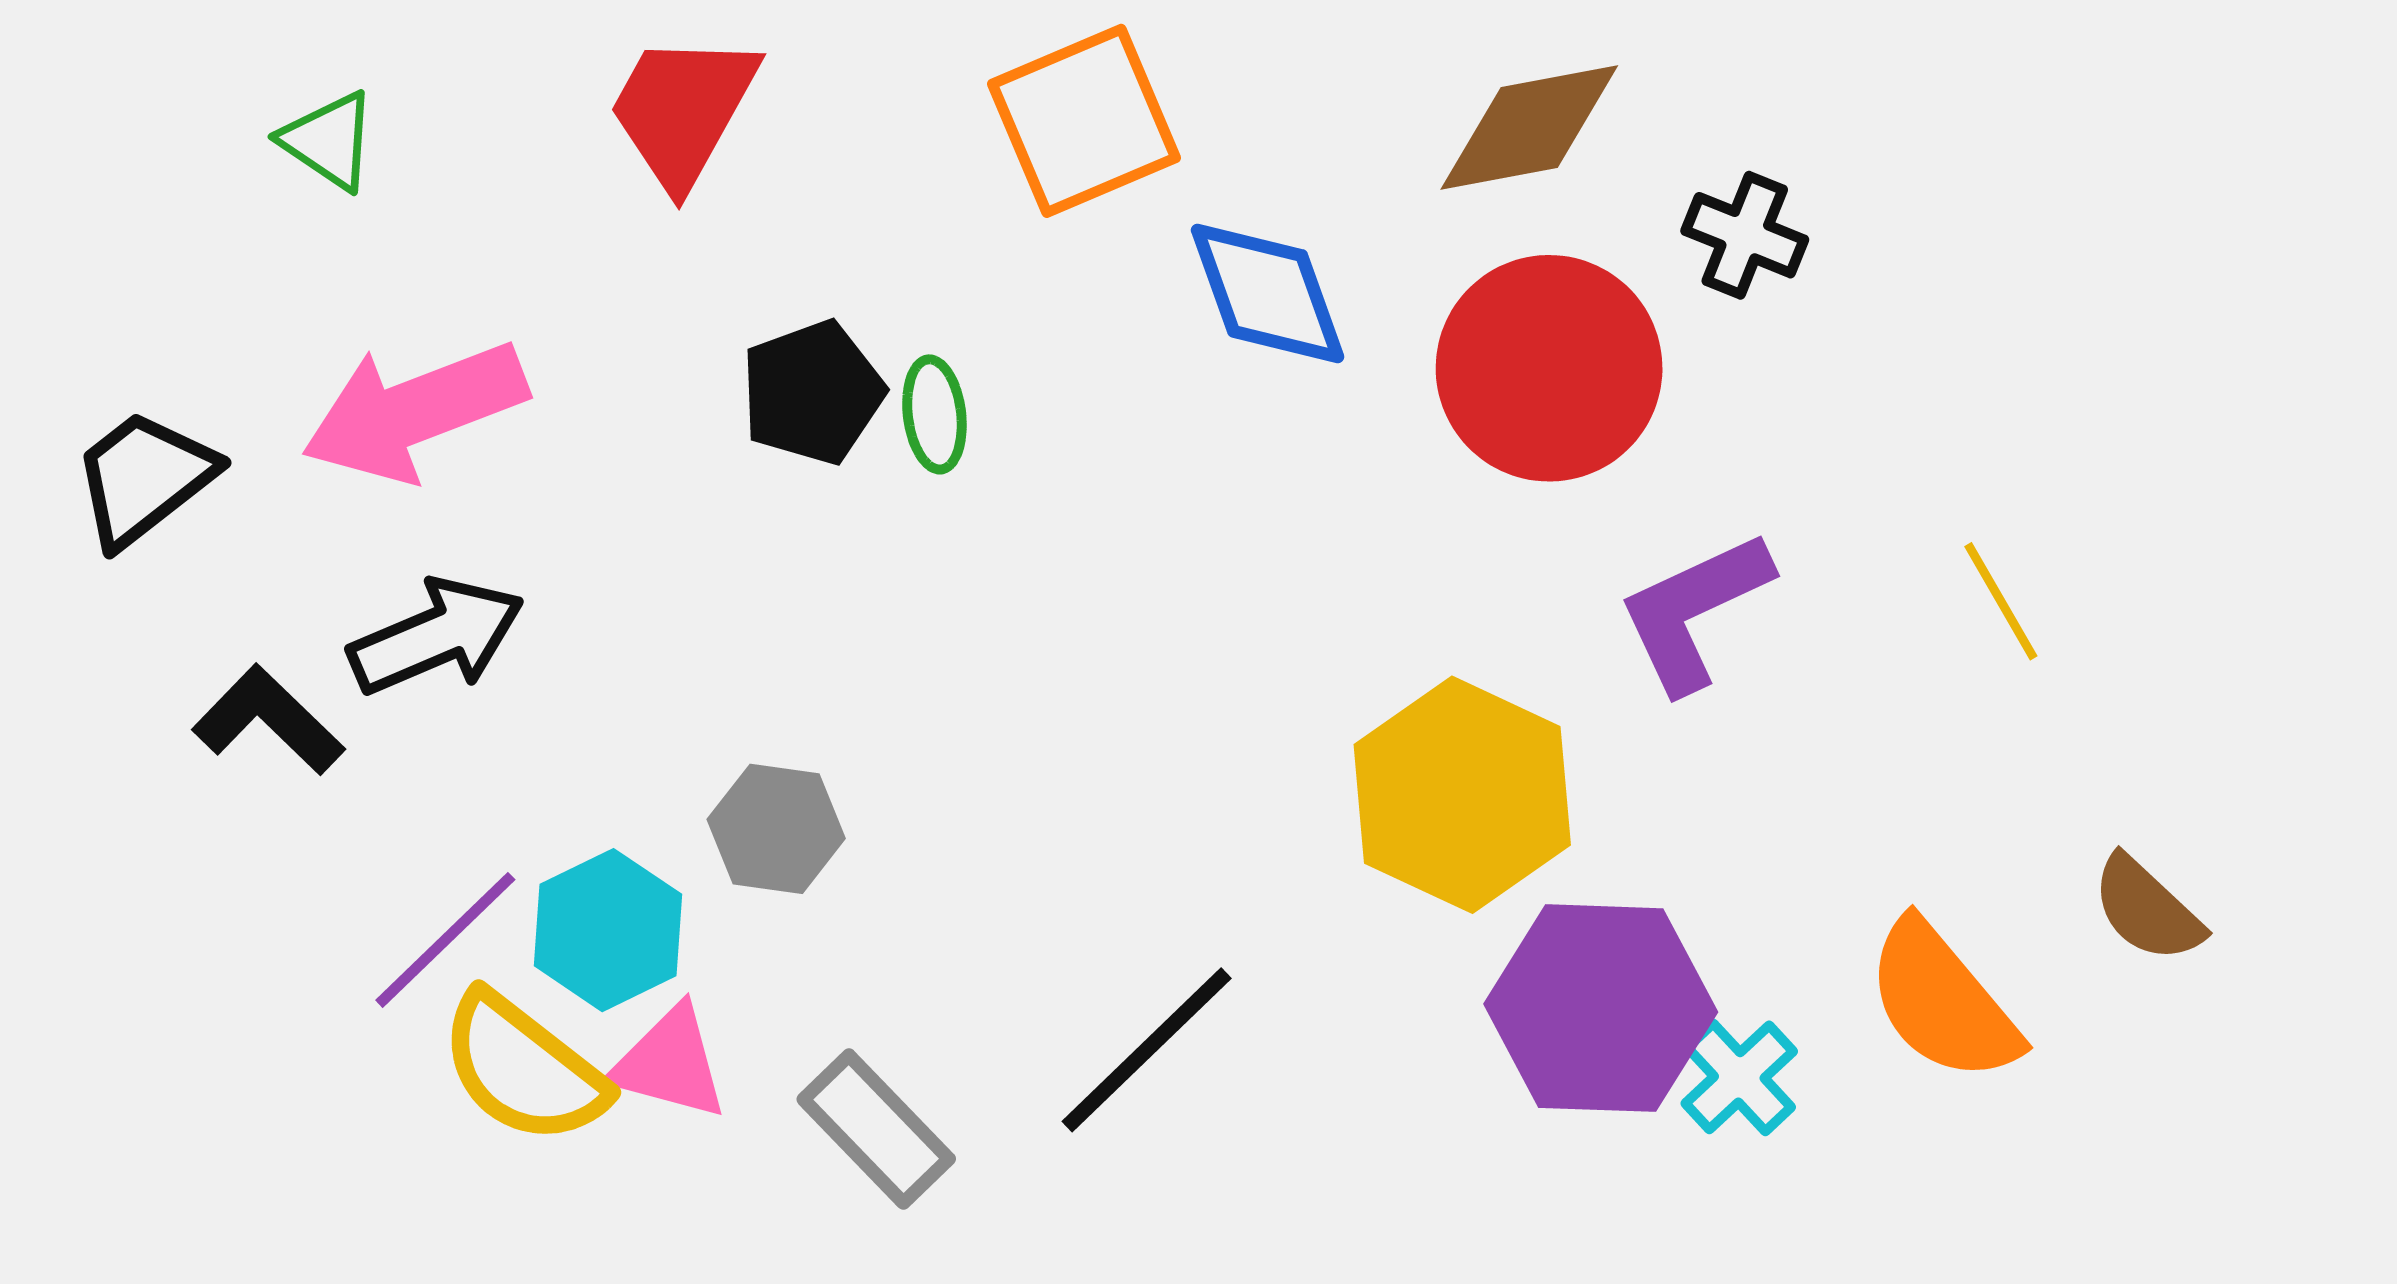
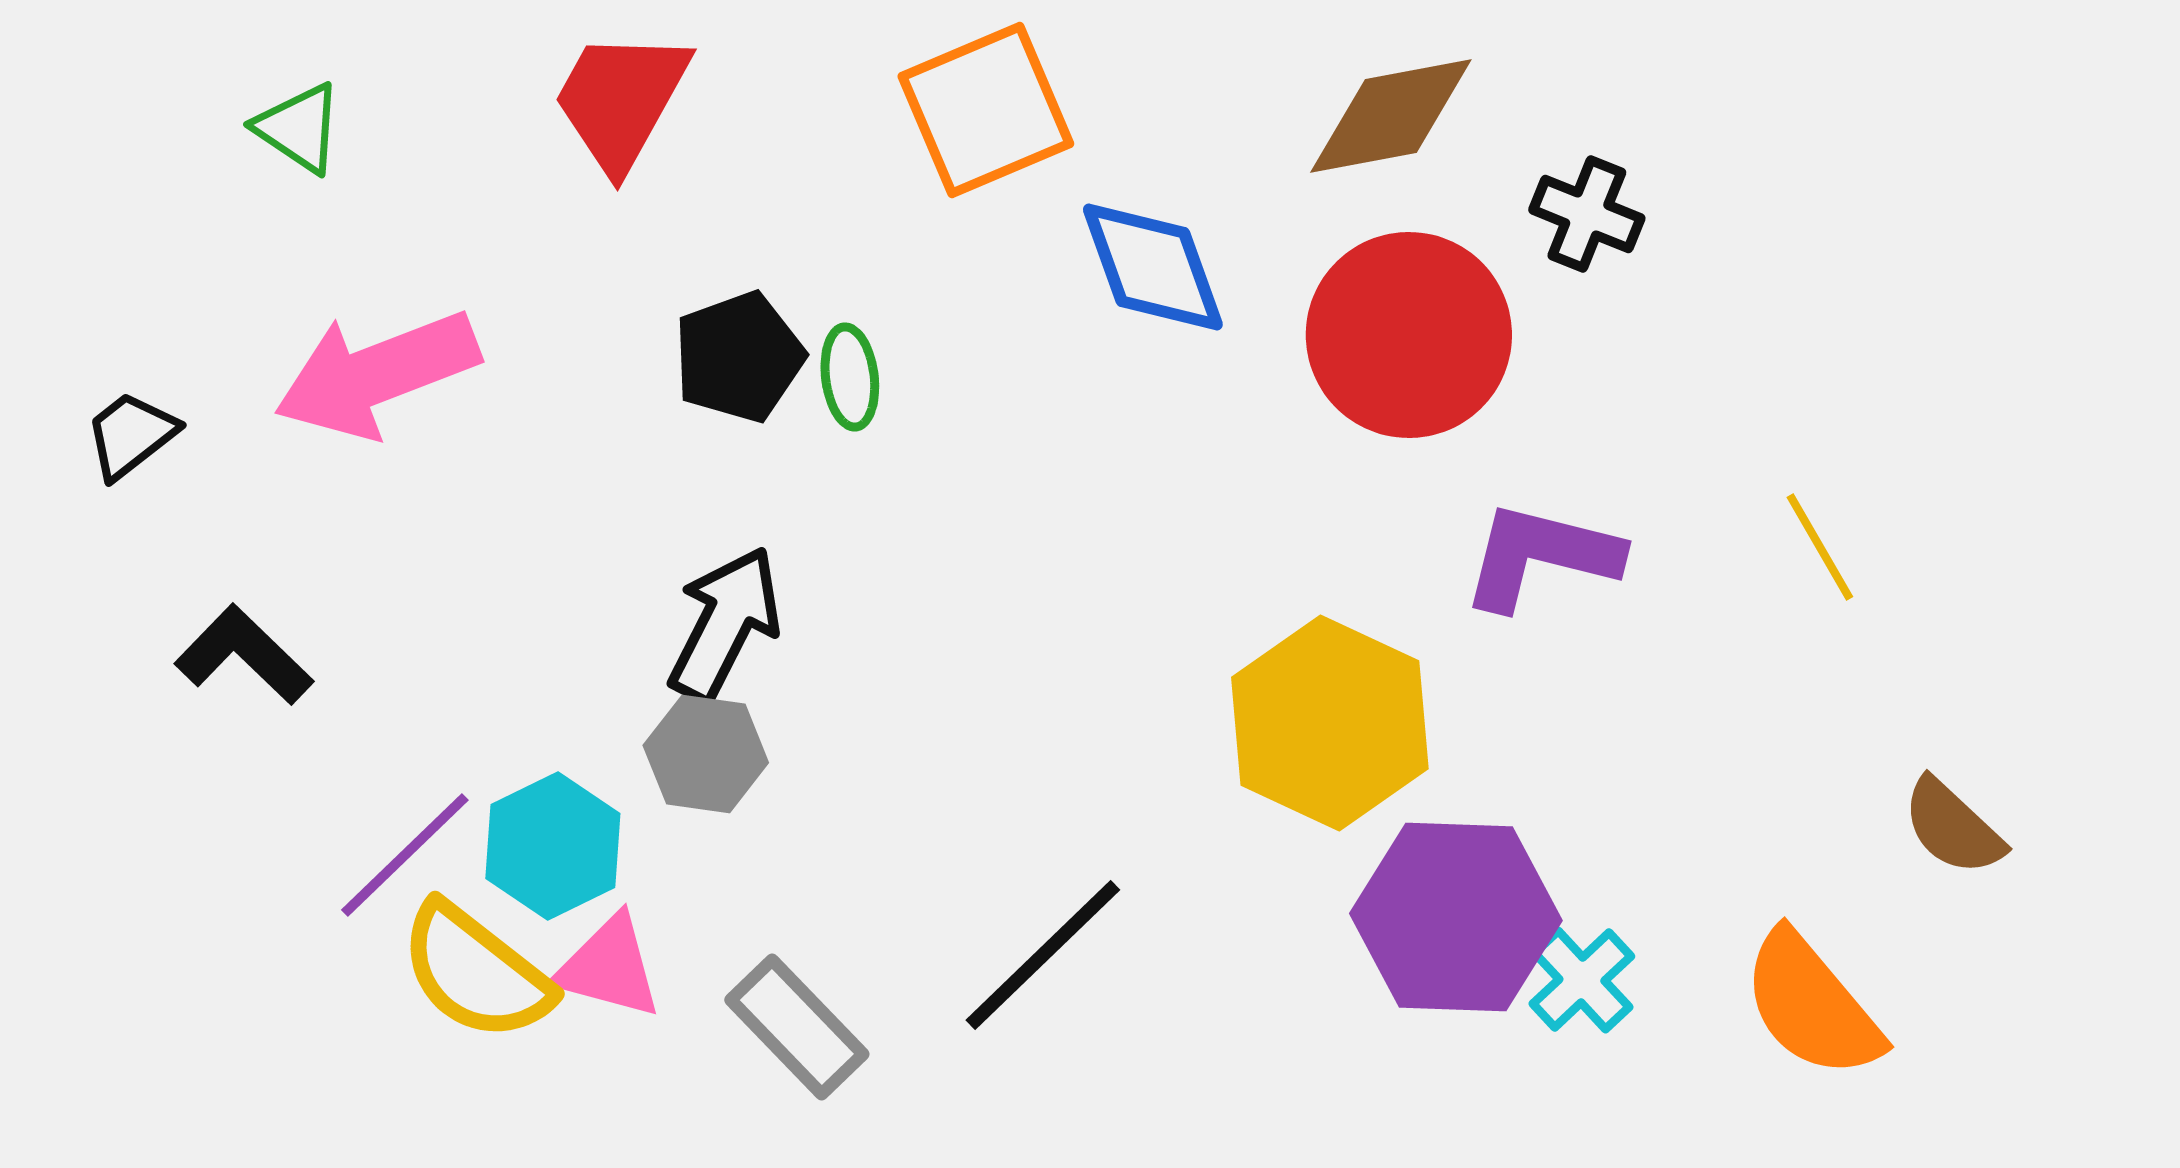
black trapezoid: (144, 478) -> (131, 435), size x0.7
purple L-shape: (1694, 611) -> (1541, 556), turned 39
black arrow: (436, 637) -> (725, 624), moved, turned -40
orange semicircle: (1943, 1002) -> (1812, 1005), moved

